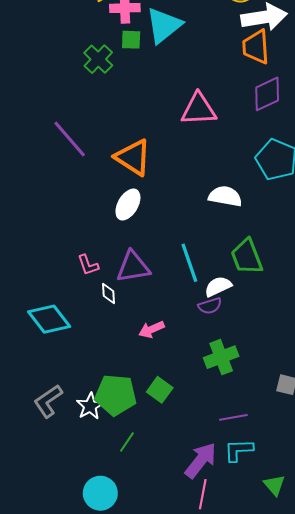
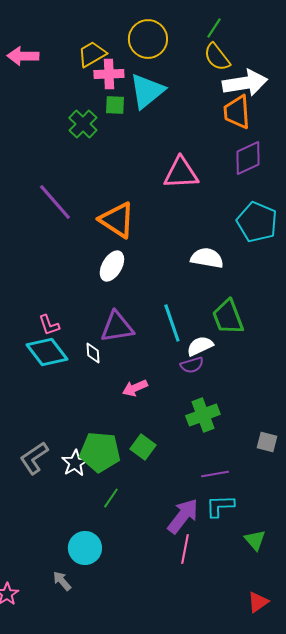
pink L-shape: (88, 265) -> (49, 325), moved
cyan diamond: (49, 319) -> (47, 352), moved

